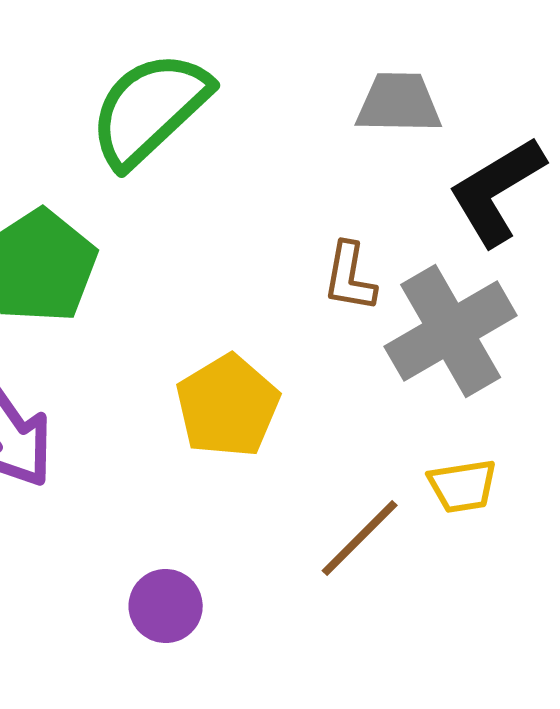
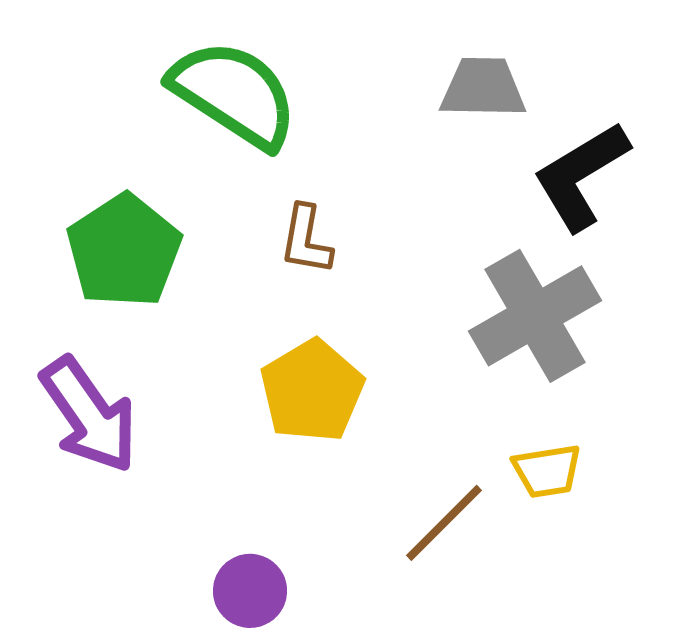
green semicircle: (150, 109) -> (234, 94), turned 76
brown L-shape: (350, 277) -> (306, 240), moved

